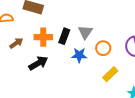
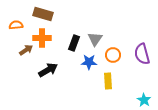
orange cross: (43, 37) -> (42, 38), moved
yellow rectangle: (110, 74) -> (108, 81), moved, turned -49

